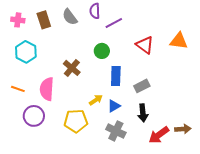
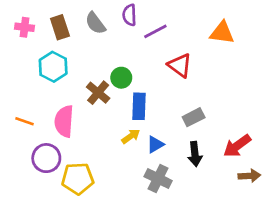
orange triangle: (179, 41) -> (222, 33), moved
red triangle: (145, 45) -> (180, 65), moved
green circle: (102, 51) -> (121, 78), moved
cyan hexagon: (26, 52) -> (53, 67), moved
blue rectangle: (116, 76) -> (139, 106), moved
yellow pentagon: (76, 121) -> (78, 179), moved
red arrow: (159, 135) -> (237, 146), moved

